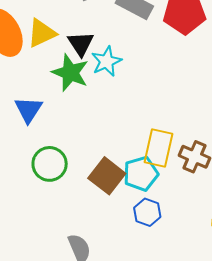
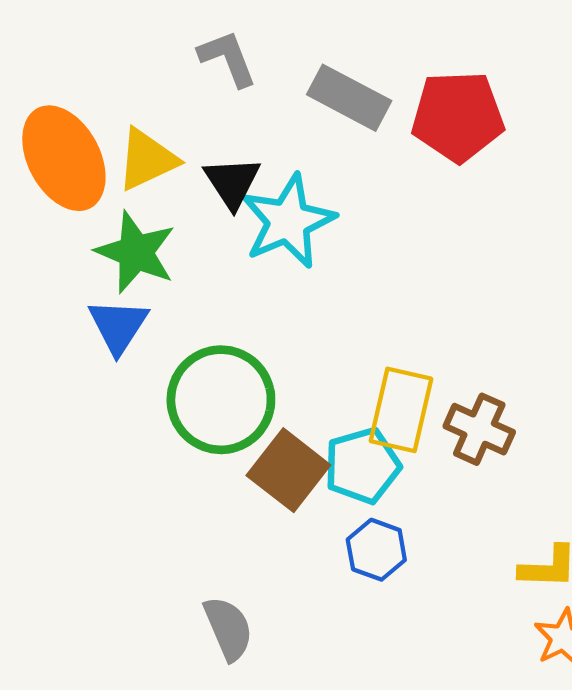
cyan star: (106, 61) -> (288, 221), size x1.4
green star: (70, 73) -> (136, 252), moved
green circle: (50, 164) -> (221, 400), moved, size x1.4

